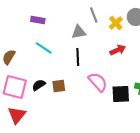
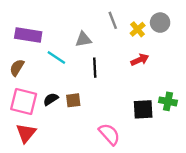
purple rectangle: (38, 20) -> (28, 35), moved, size x1.6
gray triangle: (79, 32) -> (83, 39), moved
pink semicircle: (98, 82) -> (109, 134), moved

